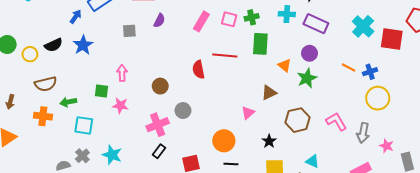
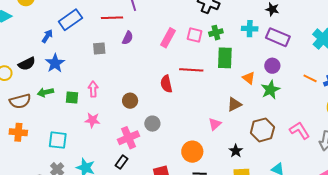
green square: (101, 91) -> (72, 98), moved
green arrow: (68, 102) -> (45, 92), moved
black rectangle: (159, 151) -> (121, 162), moved

